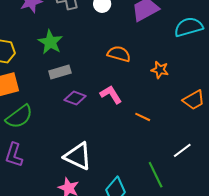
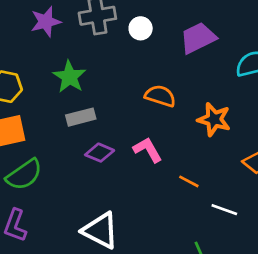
orange star: (160, 70) -> (214, 119), size x1.4
white line: (182, 150) -> (224, 210), moved, turned 54

